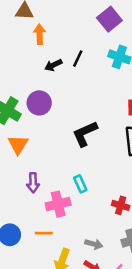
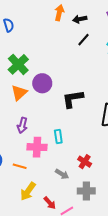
black arrow: (53, 65) -> (80, 19), moved
purple circle: (39, 103) -> (42, 83), moved
gray arrow: (94, 244) -> (62, 174), moved

